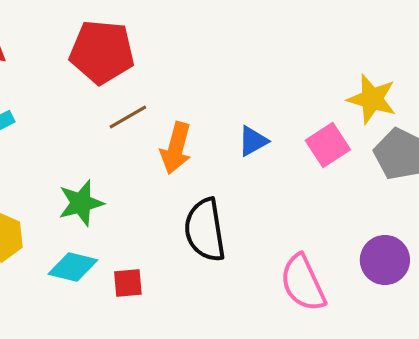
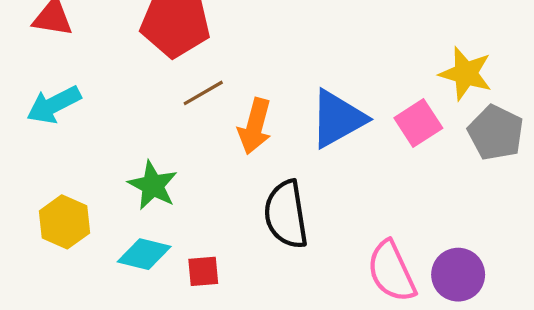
blue triangle: (253, 141) -> (338, 119), size x1.8
green star: (81, 203) -> (153, 185), turned -30
purple circle: (385, 260) -> (458, 275), moved

